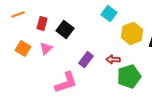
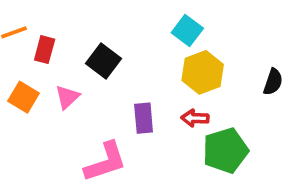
red rectangle: (42, 24) -> (45, 50), moved
yellow hexagon: (132, 34) -> (203, 72), moved
purple rectangle: (86, 60) -> (144, 118), turned -42

